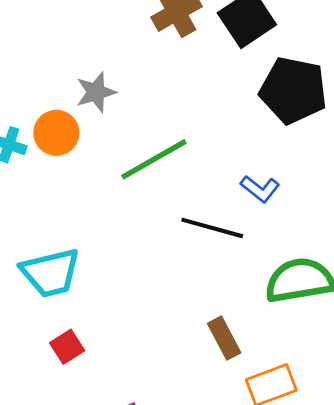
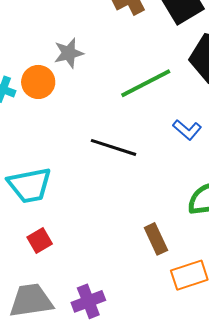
green line: (154, 159) -> (146, 83), moved
black line: (212, 228) -> (113, 147), moved

